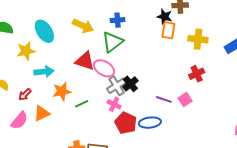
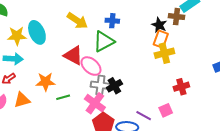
cyan ellipse: (44, 31) -> (37, 32), moved
yellow cross: (198, 39) -> (164, 53), moved, turned -30
cyan arrow: (44, 72) -> (13, 59), moved
gray cross: (117, 86) -> (100, 85), turned 30
purple line: (164, 99) -> (144, 116), moved
pink cross: (114, 104) -> (95, 103), size x1.5

